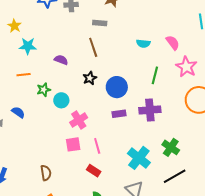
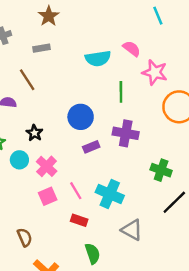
cyan semicircle: (143, 43) -> (98, 58), size x1.5
brown line: (93, 47) -> (27, 80), moved
black star: (90, 78) -> (34, 133), moved
cyan circle: (61, 100) -> (19, 160), moved
purple cross: (150, 110) -> (126, 133), turned 30
cyan cross: (139, 158) -> (110, 194), moved

